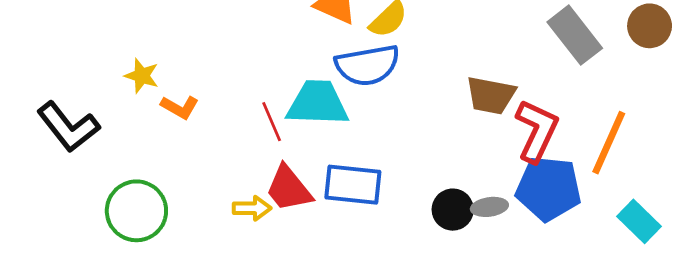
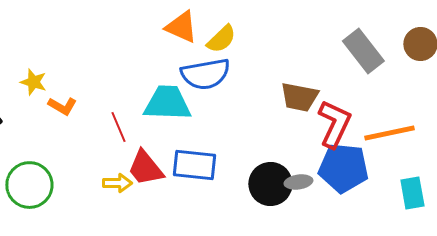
red line: (272, 122) -> (118, 127), moved
orange line: (609, 143) -> (389, 133), turned 54
black circle: (453, 210) -> (270, 184), size x1.4
cyan rectangle: (639, 221) -> (412, 193), turned 36

